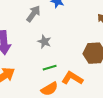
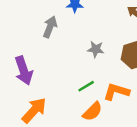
gray star: (44, 42) -> (96, 49), moved

